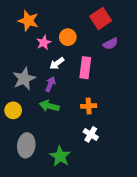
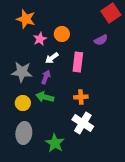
red square: (101, 19) -> (111, 13), moved
gray star: (24, 79) -> (22, 72), turned 30
yellow circle: (13, 110) -> (23, 103), moved
white cross: (91, 134) -> (83, 123), size x1.5

